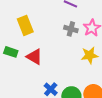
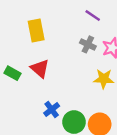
green rectangle: (11, 52) -> (12, 73), moved

